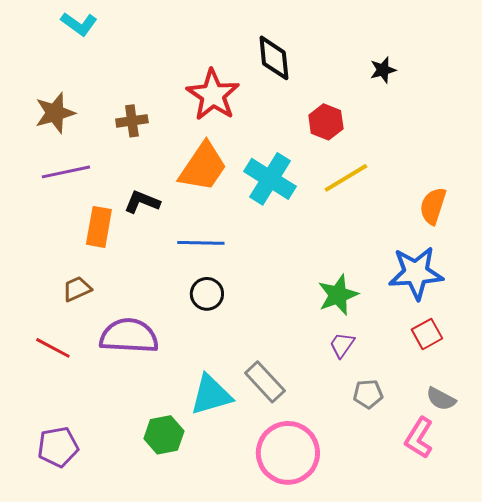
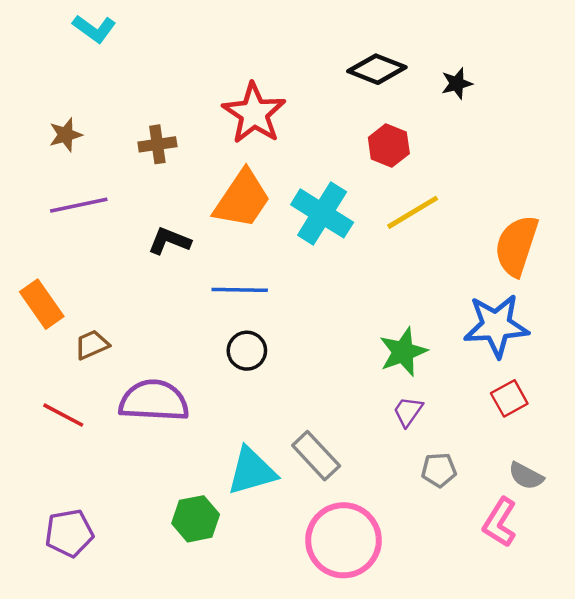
black diamond: (274, 58) -> (377, 69), moved, turned -63
brown star: (55, 113) -> (66, 135), size x0.7
orange semicircle: (433, 206) -> (516, 246), size x1.4
orange rectangle: (99, 227) -> (42, 304), moved, turned -45

